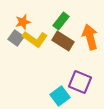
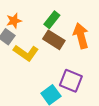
yellow L-shape: (35, 39) -> (26, 53), moved

